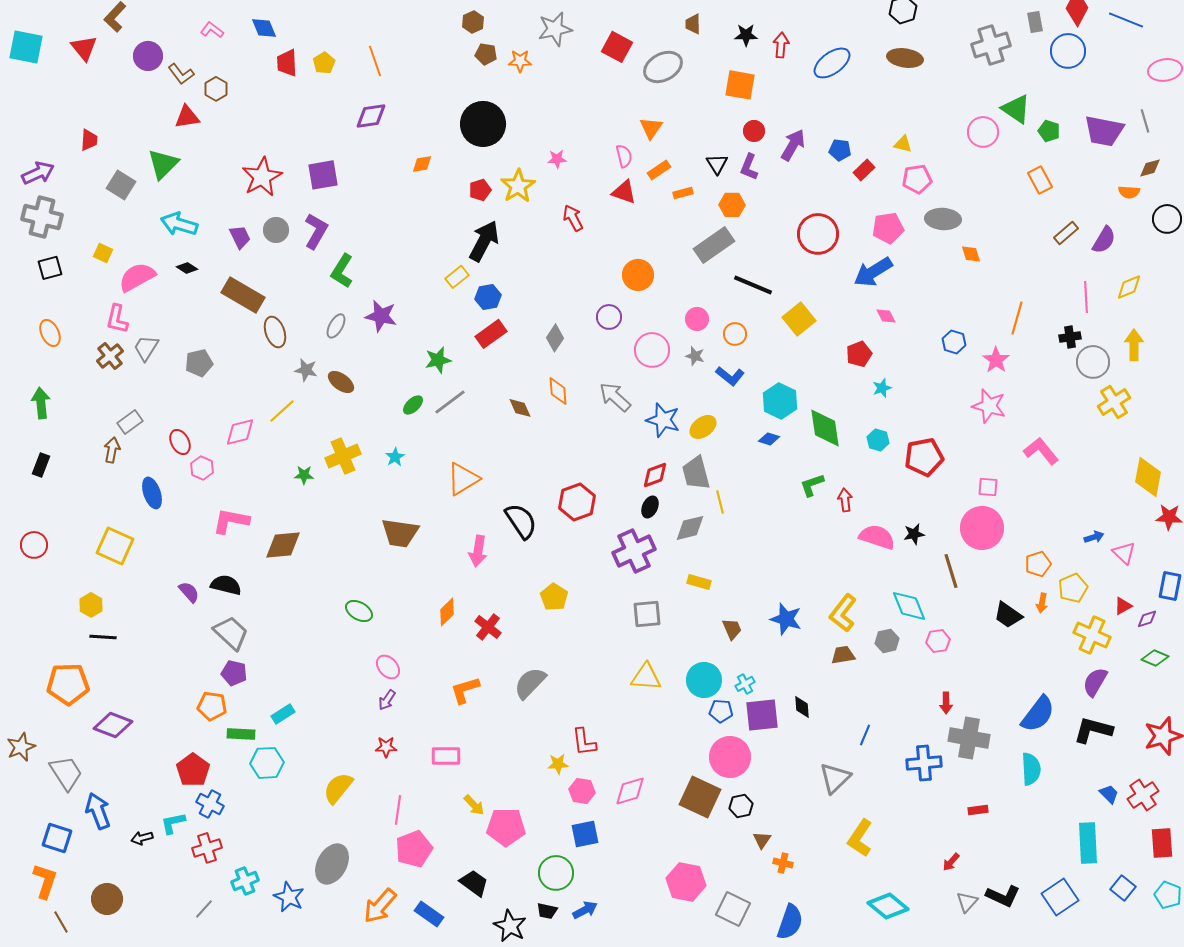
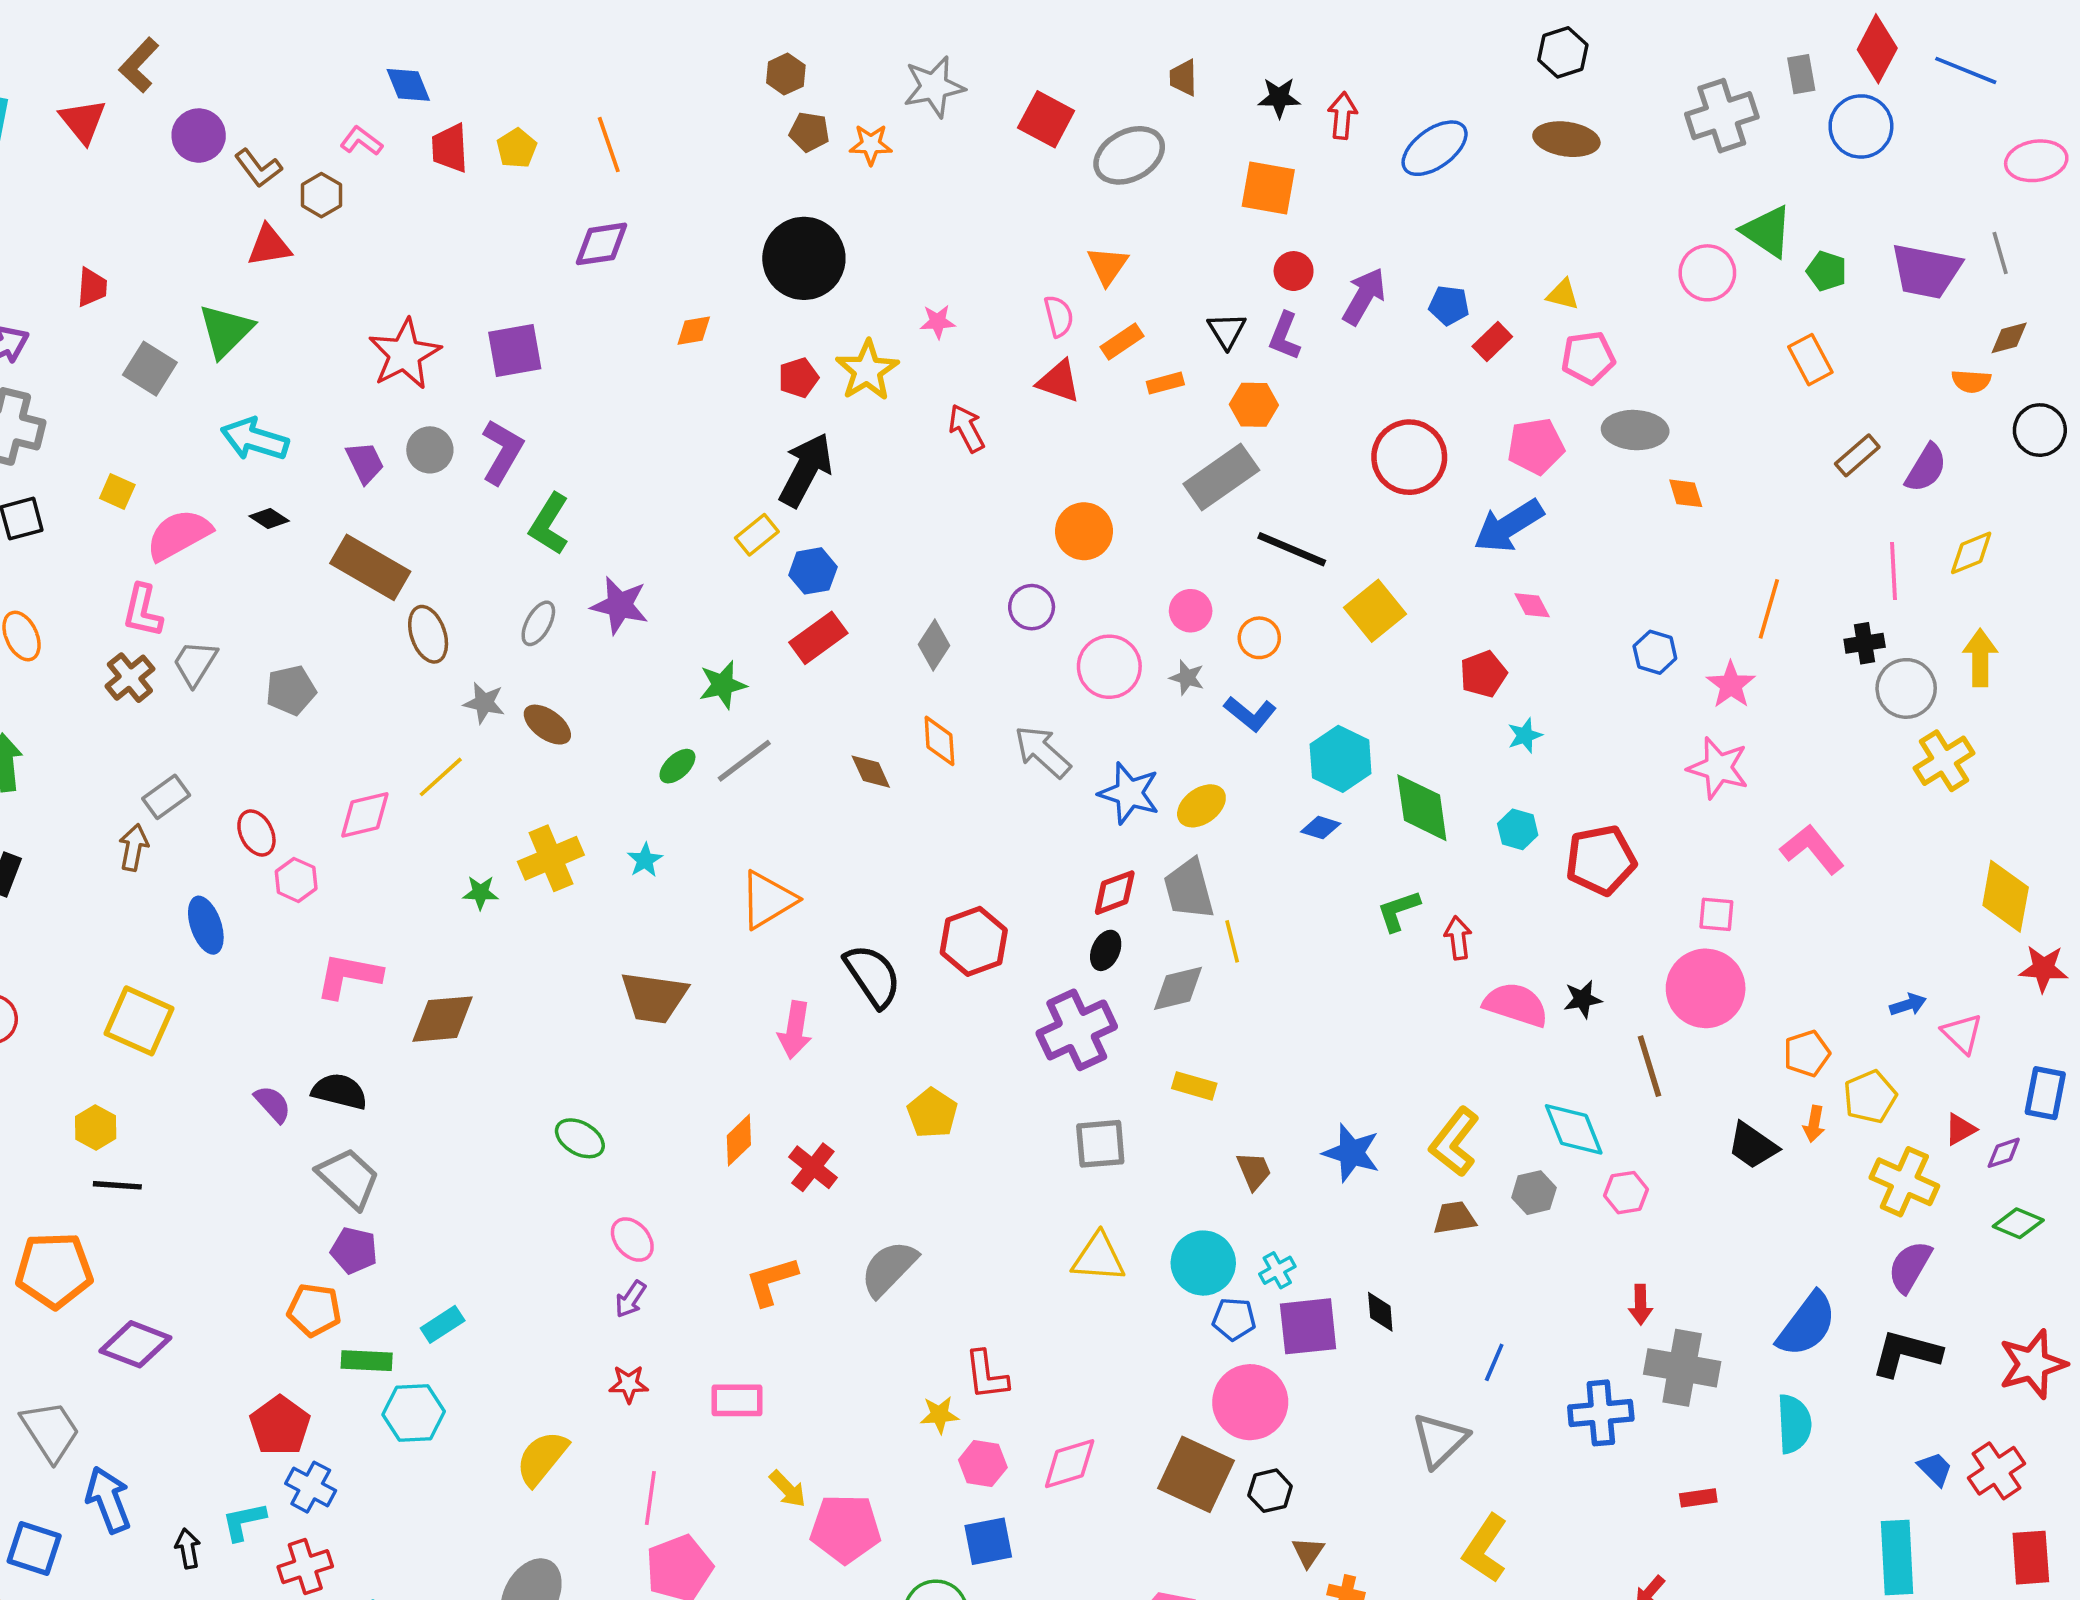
pink L-shape: (212, 30) -> (361, 141), moved
black arrow: (142, 838) -> (188, 1549), turned 95

